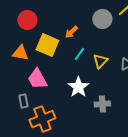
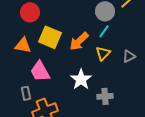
orange arrow: (71, 32) -> (79, 41), moved, size x1.5
cyan line: (79, 54) -> (104, 31), moved

